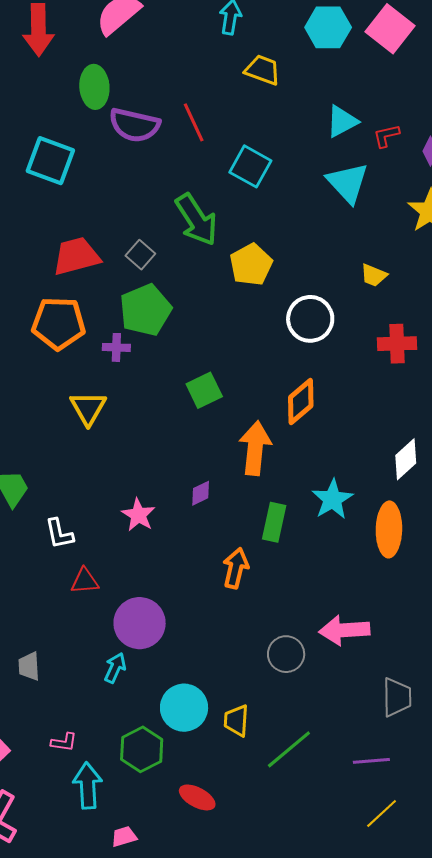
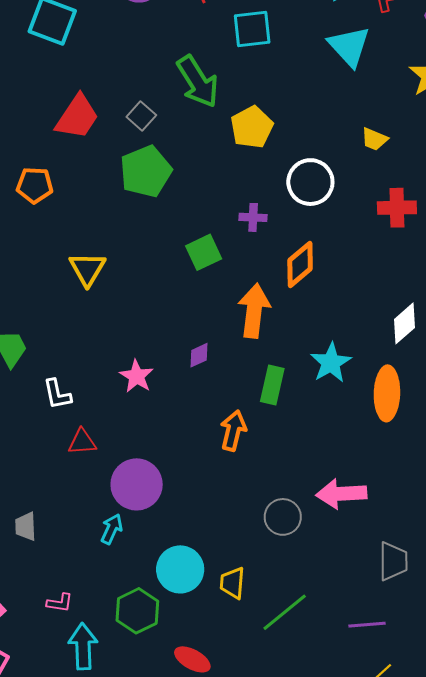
cyan square: (250, 166) -> (252, 29), turned -36
red trapezoid: (76, 256) -> (77, 117), turned 138
orange pentagon: (59, 323) -> (35, 185), moved, size x0.7
purple cross: (116, 347) -> (253, 217), moved

